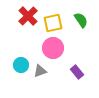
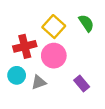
red cross: (28, 16) -> (25, 46), moved, turned 30
yellow square: (53, 23) -> (54, 27), turned -36

